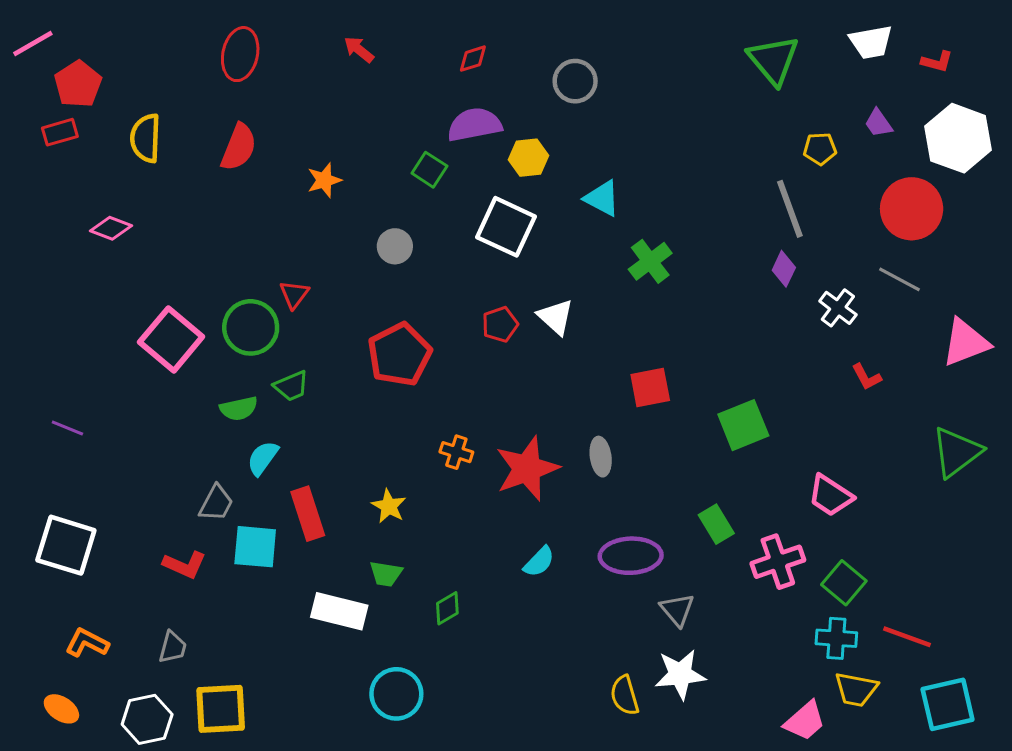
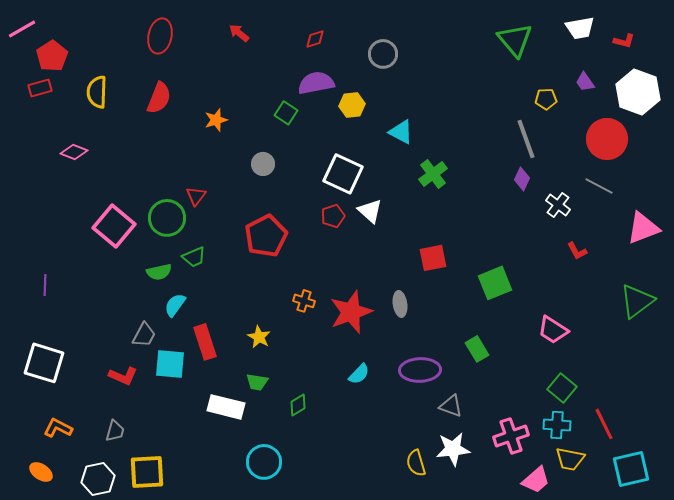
white square: (506, 227) -> (343, 174), moved
purple line: (67, 428) -> (45, 285), turned 70
pink cross: (778, 562) -> (511, 436), moved
gray triangle: (677, 610) -> (451, 406), turned -30
red line: (907, 637) -> (604, 424), turned 44

